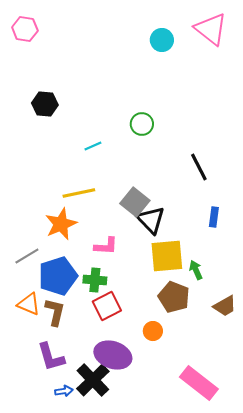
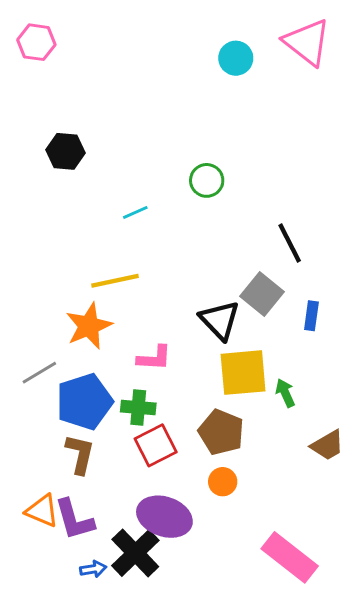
gray square: (135, 202) -> (262, 294), moved
brown pentagon: (174, 297) -> (221, 432), moved
orange triangle: (29, 304) -> (42, 511), moved

